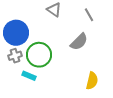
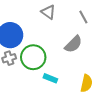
cyan rectangle: (29, 76) -> (50, 78), moved

